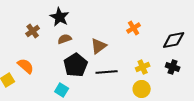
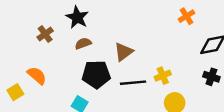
orange cross: (134, 28) -> (187, 16), moved
black pentagon: (76, 65) -> (96, 74), turned 30
yellow cross: (143, 67) -> (163, 76), moved

